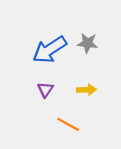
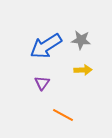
yellow arrow: (86, 90) -> (83, 70), moved

